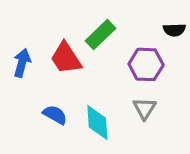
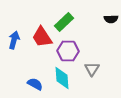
purple hexagon: (146, 64) -> (68, 51), moved
blue semicircle: (55, 115) -> (35, 84), moved

